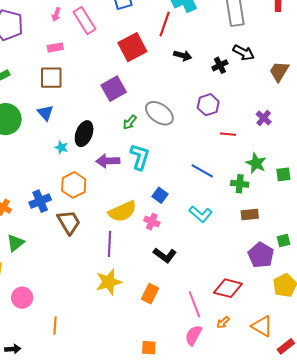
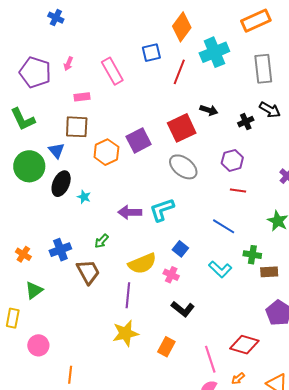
pink arrow: (56, 14) -> (68, 64), moved
red line: (165, 24) -> (179, 72), moved
red square: (132, 47) -> (182, 128), moved
blue triangle: (45, 113) -> (56, 151), moved
green arrow: (130, 122) -> (101, 241), moved
black ellipse: (84, 134) -> (61, 184), moved
red line: (228, 134) -> (238, 190), moved
cyan L-shape: (140, 157) -> (162, 210), turned -128
green cross: (240, 184) -> (252, 255), moved
orange hexagon: (74, 185) -> (106, 152), moved

